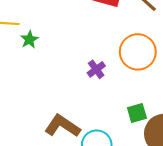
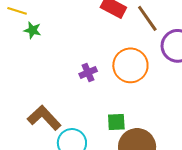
green star: (29, 40) -> (32, 30), turned 30

